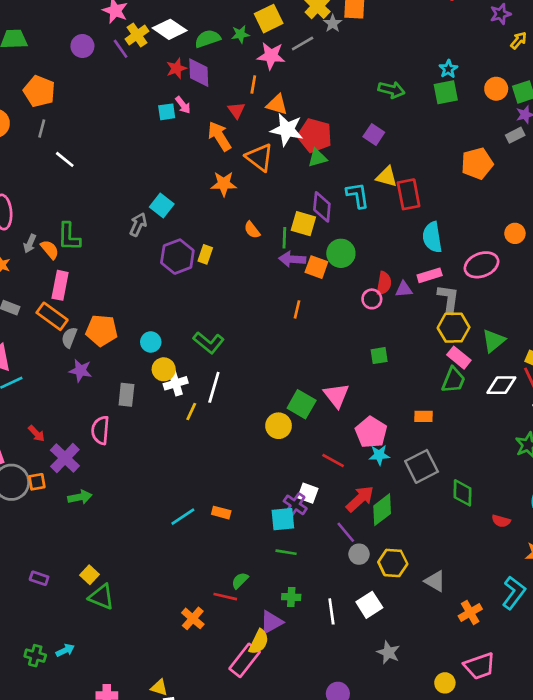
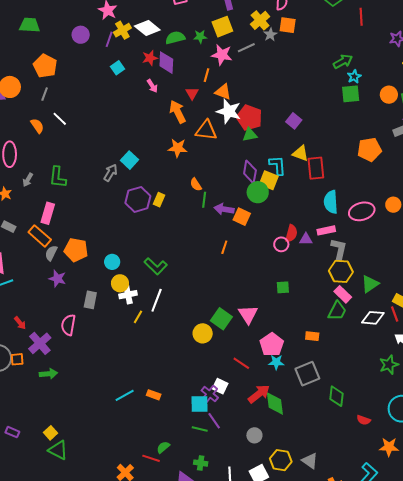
purple line: (121, 49) -> (109, 39), turned 49
green arrow: (391, 90) -> (343, 61), moved, turned -48
cyan square: (167, 112) -> (118, 68), moved, turned -32
orange triangle: (259, 157) -> (206, 130), turned -35
yellow square: (303, 224) -> (269, 180), moved
green line: (284, 238) -> (204, 200), moved
orange semicircle: (50, 250) -> (37, 126), moved
green circle: (341, 253) -> (258, 192), moved
pink ellipse: (482, 265) -> (362, 211), moved
green diamond: (382, 510) -> (275, 404), turned -65
purple line: (346, 532) -> (214, 421), moved
yellow hexagon: (393, 563) -> (281, 460), moved

